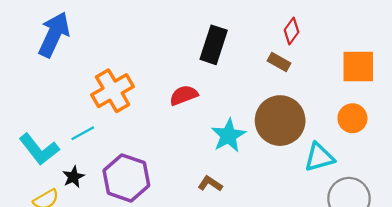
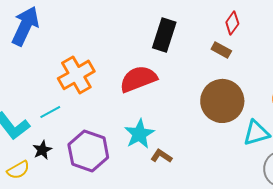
red semicircle: (184, 95) -> (138, 79), size x1.5
cyan star: (228, 135) -> (139, 134), moved

